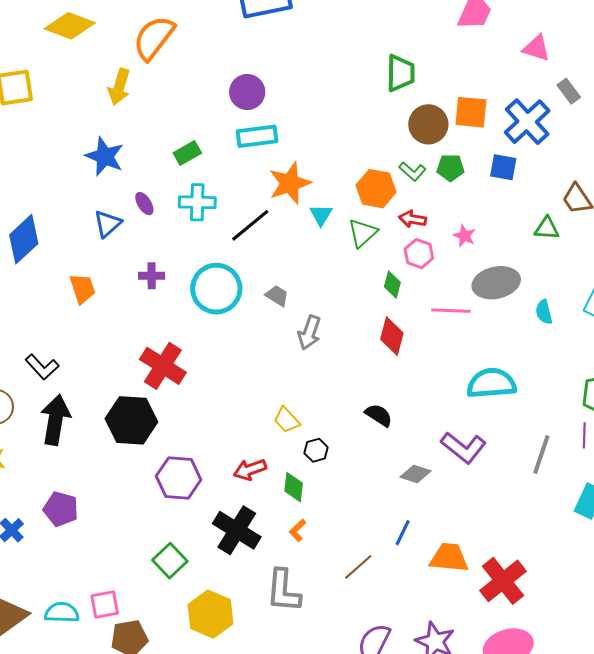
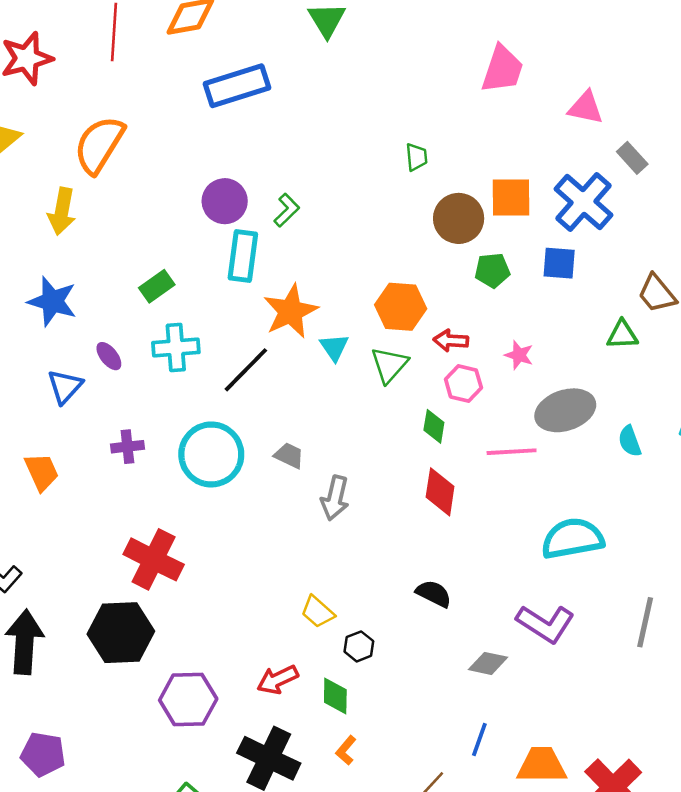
green trapezoid: (400, 73) -> (416, 157), size x0.6
cyan rectangle: (257, 136) -> (243, 256), turned -69
green L-shape: (412, 171) -> (287, 210), moved, turned -80

